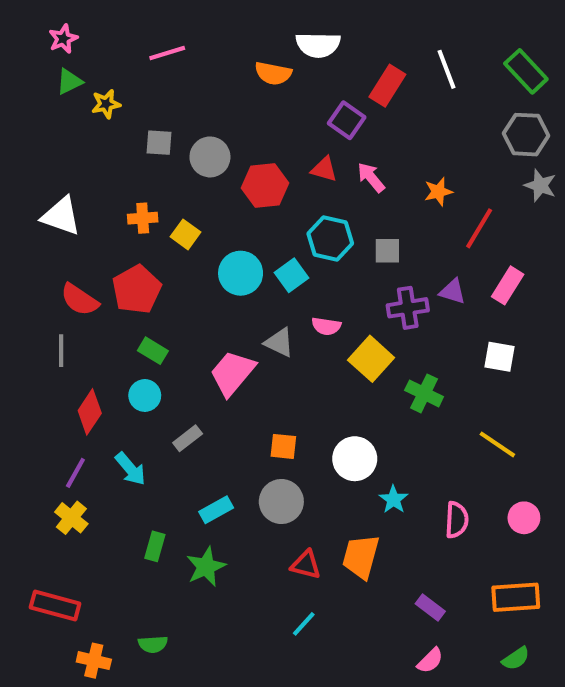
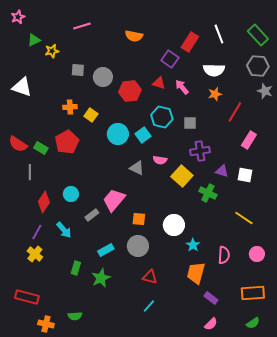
pink star: (63, 39) -> (18, 17), moved
white semicircle: (318, 45) -> (214, 70), moved
white triangle: (61, 216) -> (22, 87), moved
purple triangle: (453, 292) -> (222, 171), moved
red semicircle: (80, 300) -> (18, 144), moved
green rectangle: (153, 351) -> (41, 148), moved
pink trapezoid: (232, 373) -> (114, 200), moved
orange trapezoid: (361, 557) -> (196, 273), moved

